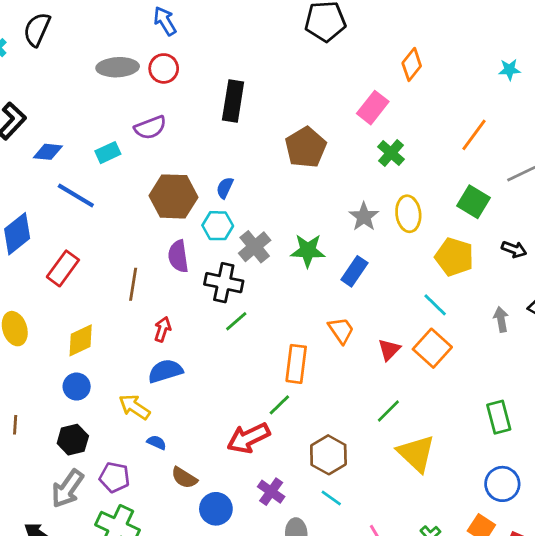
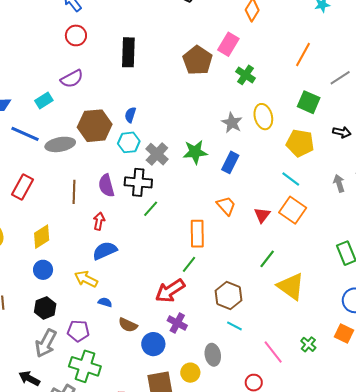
gray ellipse: (118, 67) -> (60, 144), moved
brown pentagon: (306, 147) -> (198, 60), moved
purple semicircle: (178, 256) -> (106, 186), moved
purple cross: (271, 492) -> (177, 323), moved

